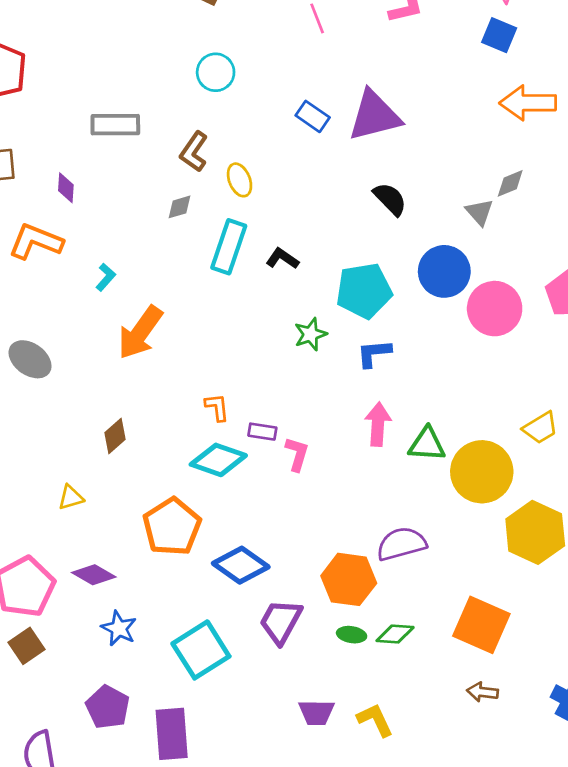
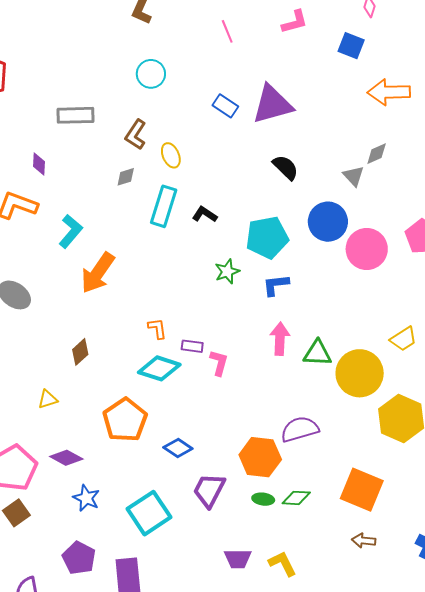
blue square: (499, 35) -> (351, 46), moved
cyan L-shape: (106, 277) -> (71, 231), size x1.6
blue diamond: (241, 565) -> (178, 448), size x0.7

